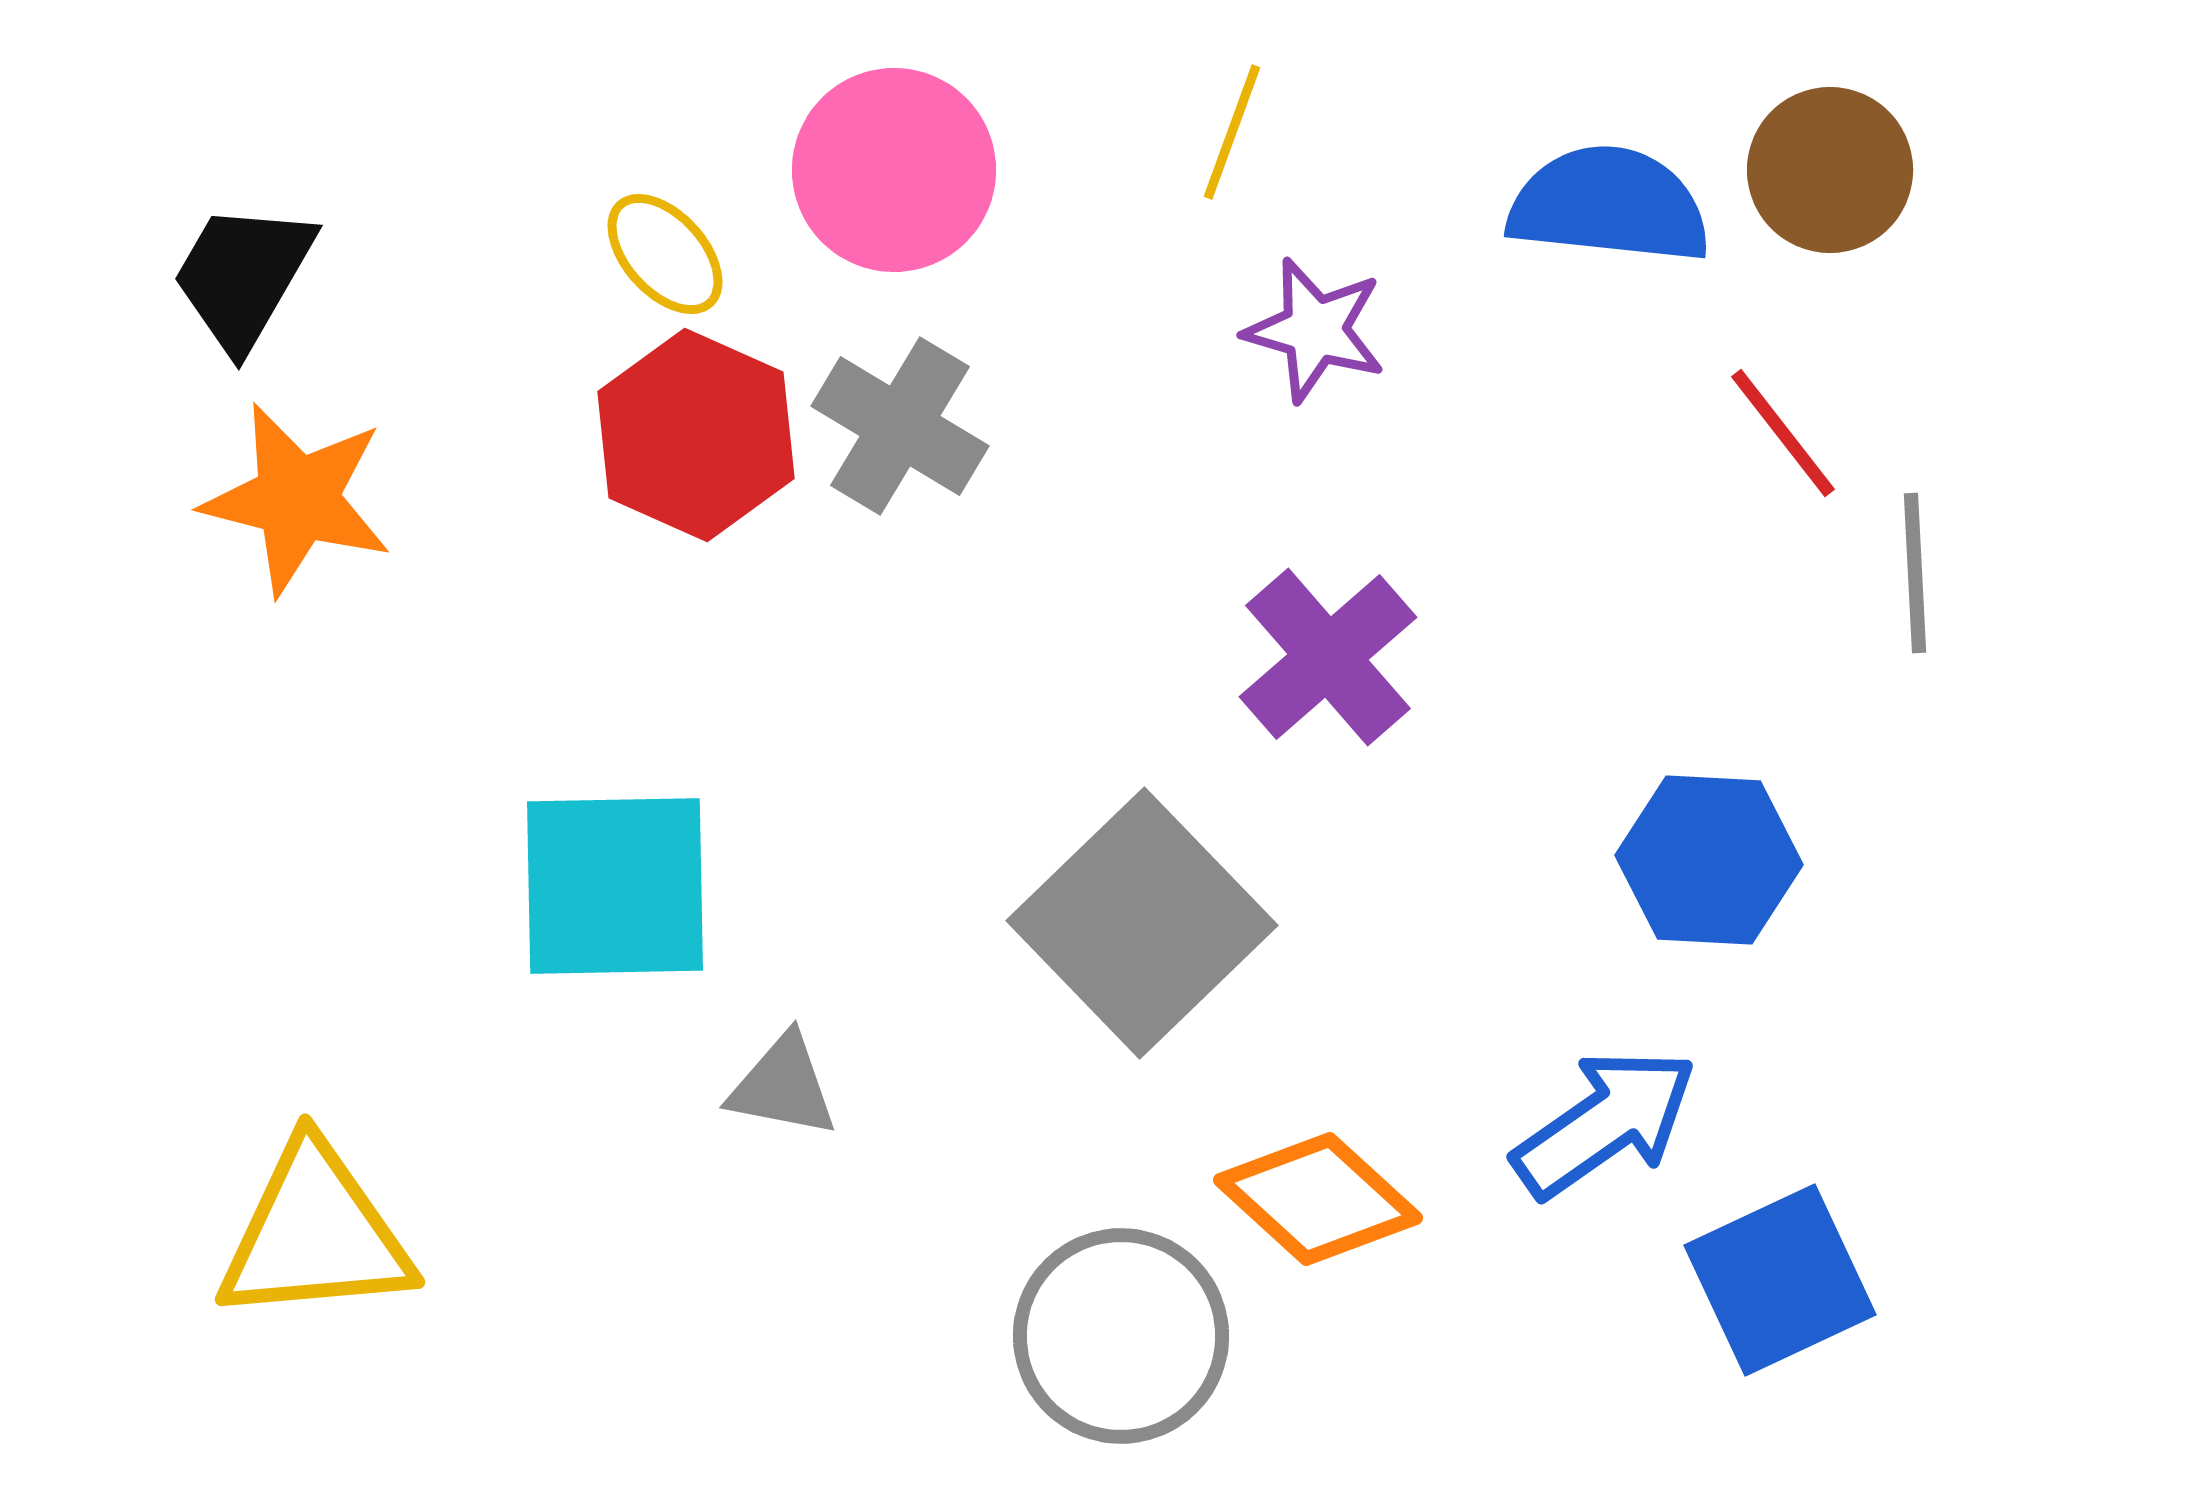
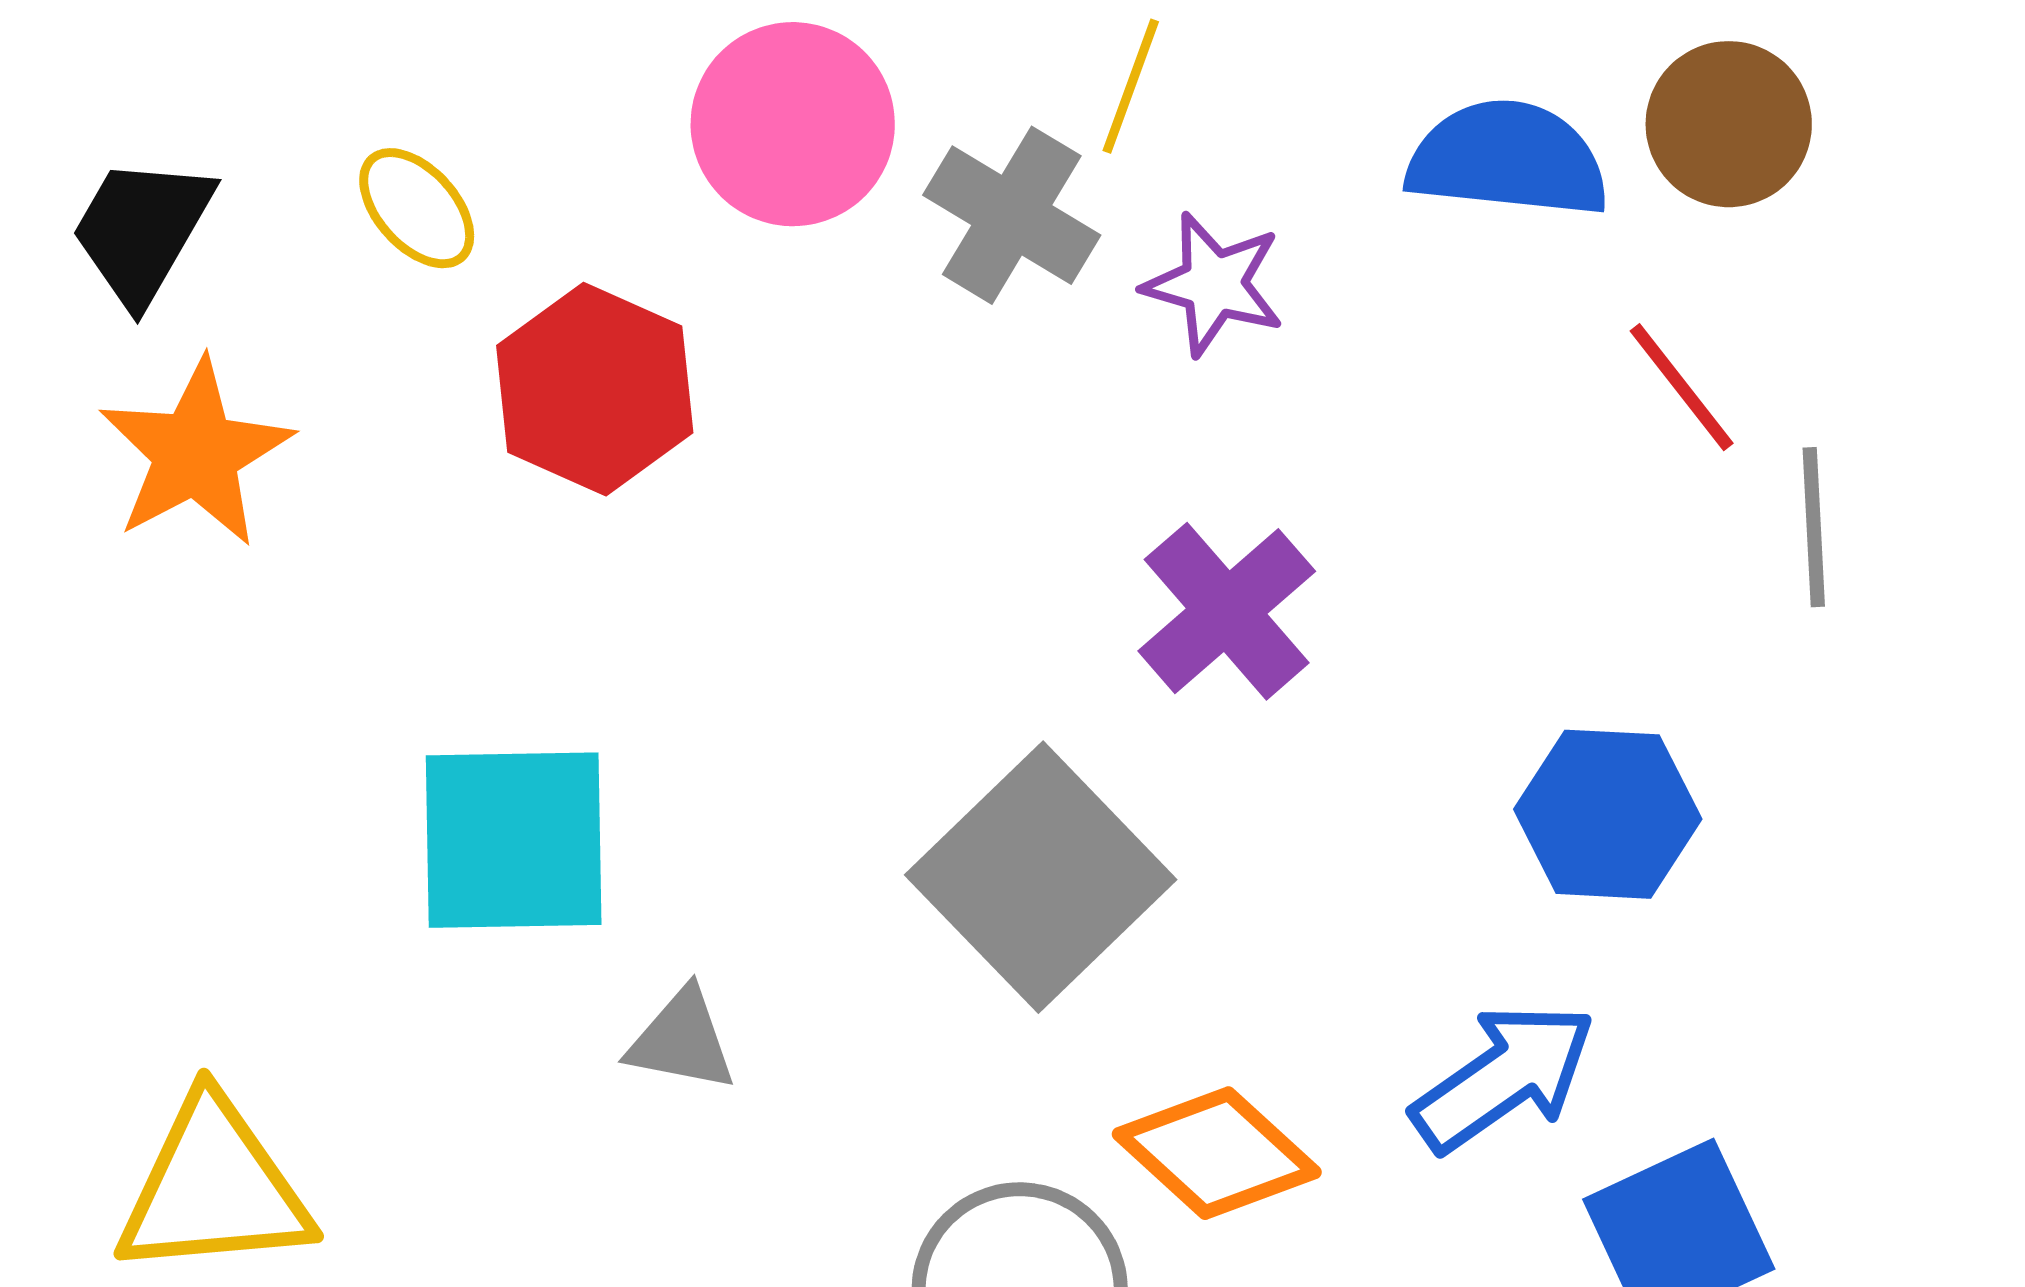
yellow ellipse: (665, 254) -> (417, 208), moved
gray cross: (900, 426) -> (1012, 215), moved
orange star: (297, 499) -> (196, 453), turned 30

